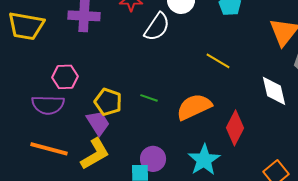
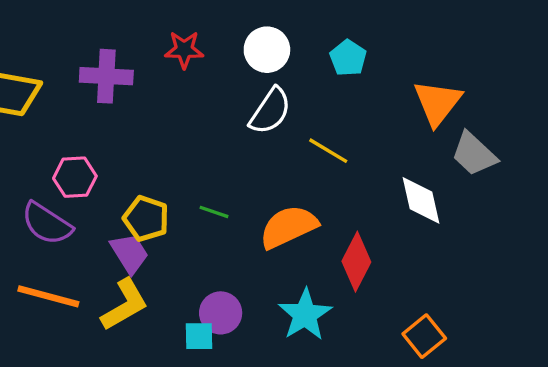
white semicircle: (157, 27) -> (270, 111), moved
purple semicircle: (48, 105) -> (47, 224), turned 32

